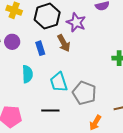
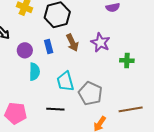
purple star: (76, 22) -> (100, 43), moved
purple circle: (12, 42) -> (25, 50), moved

